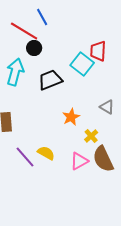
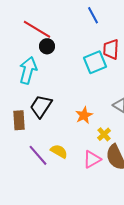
blue line: (42, 17) -> (93, 15), moved
cyan square: (82, 64) -> (95, 62), turned 30
black trapezoid: (50, 80) -> (41, 106), moved, turned -35

